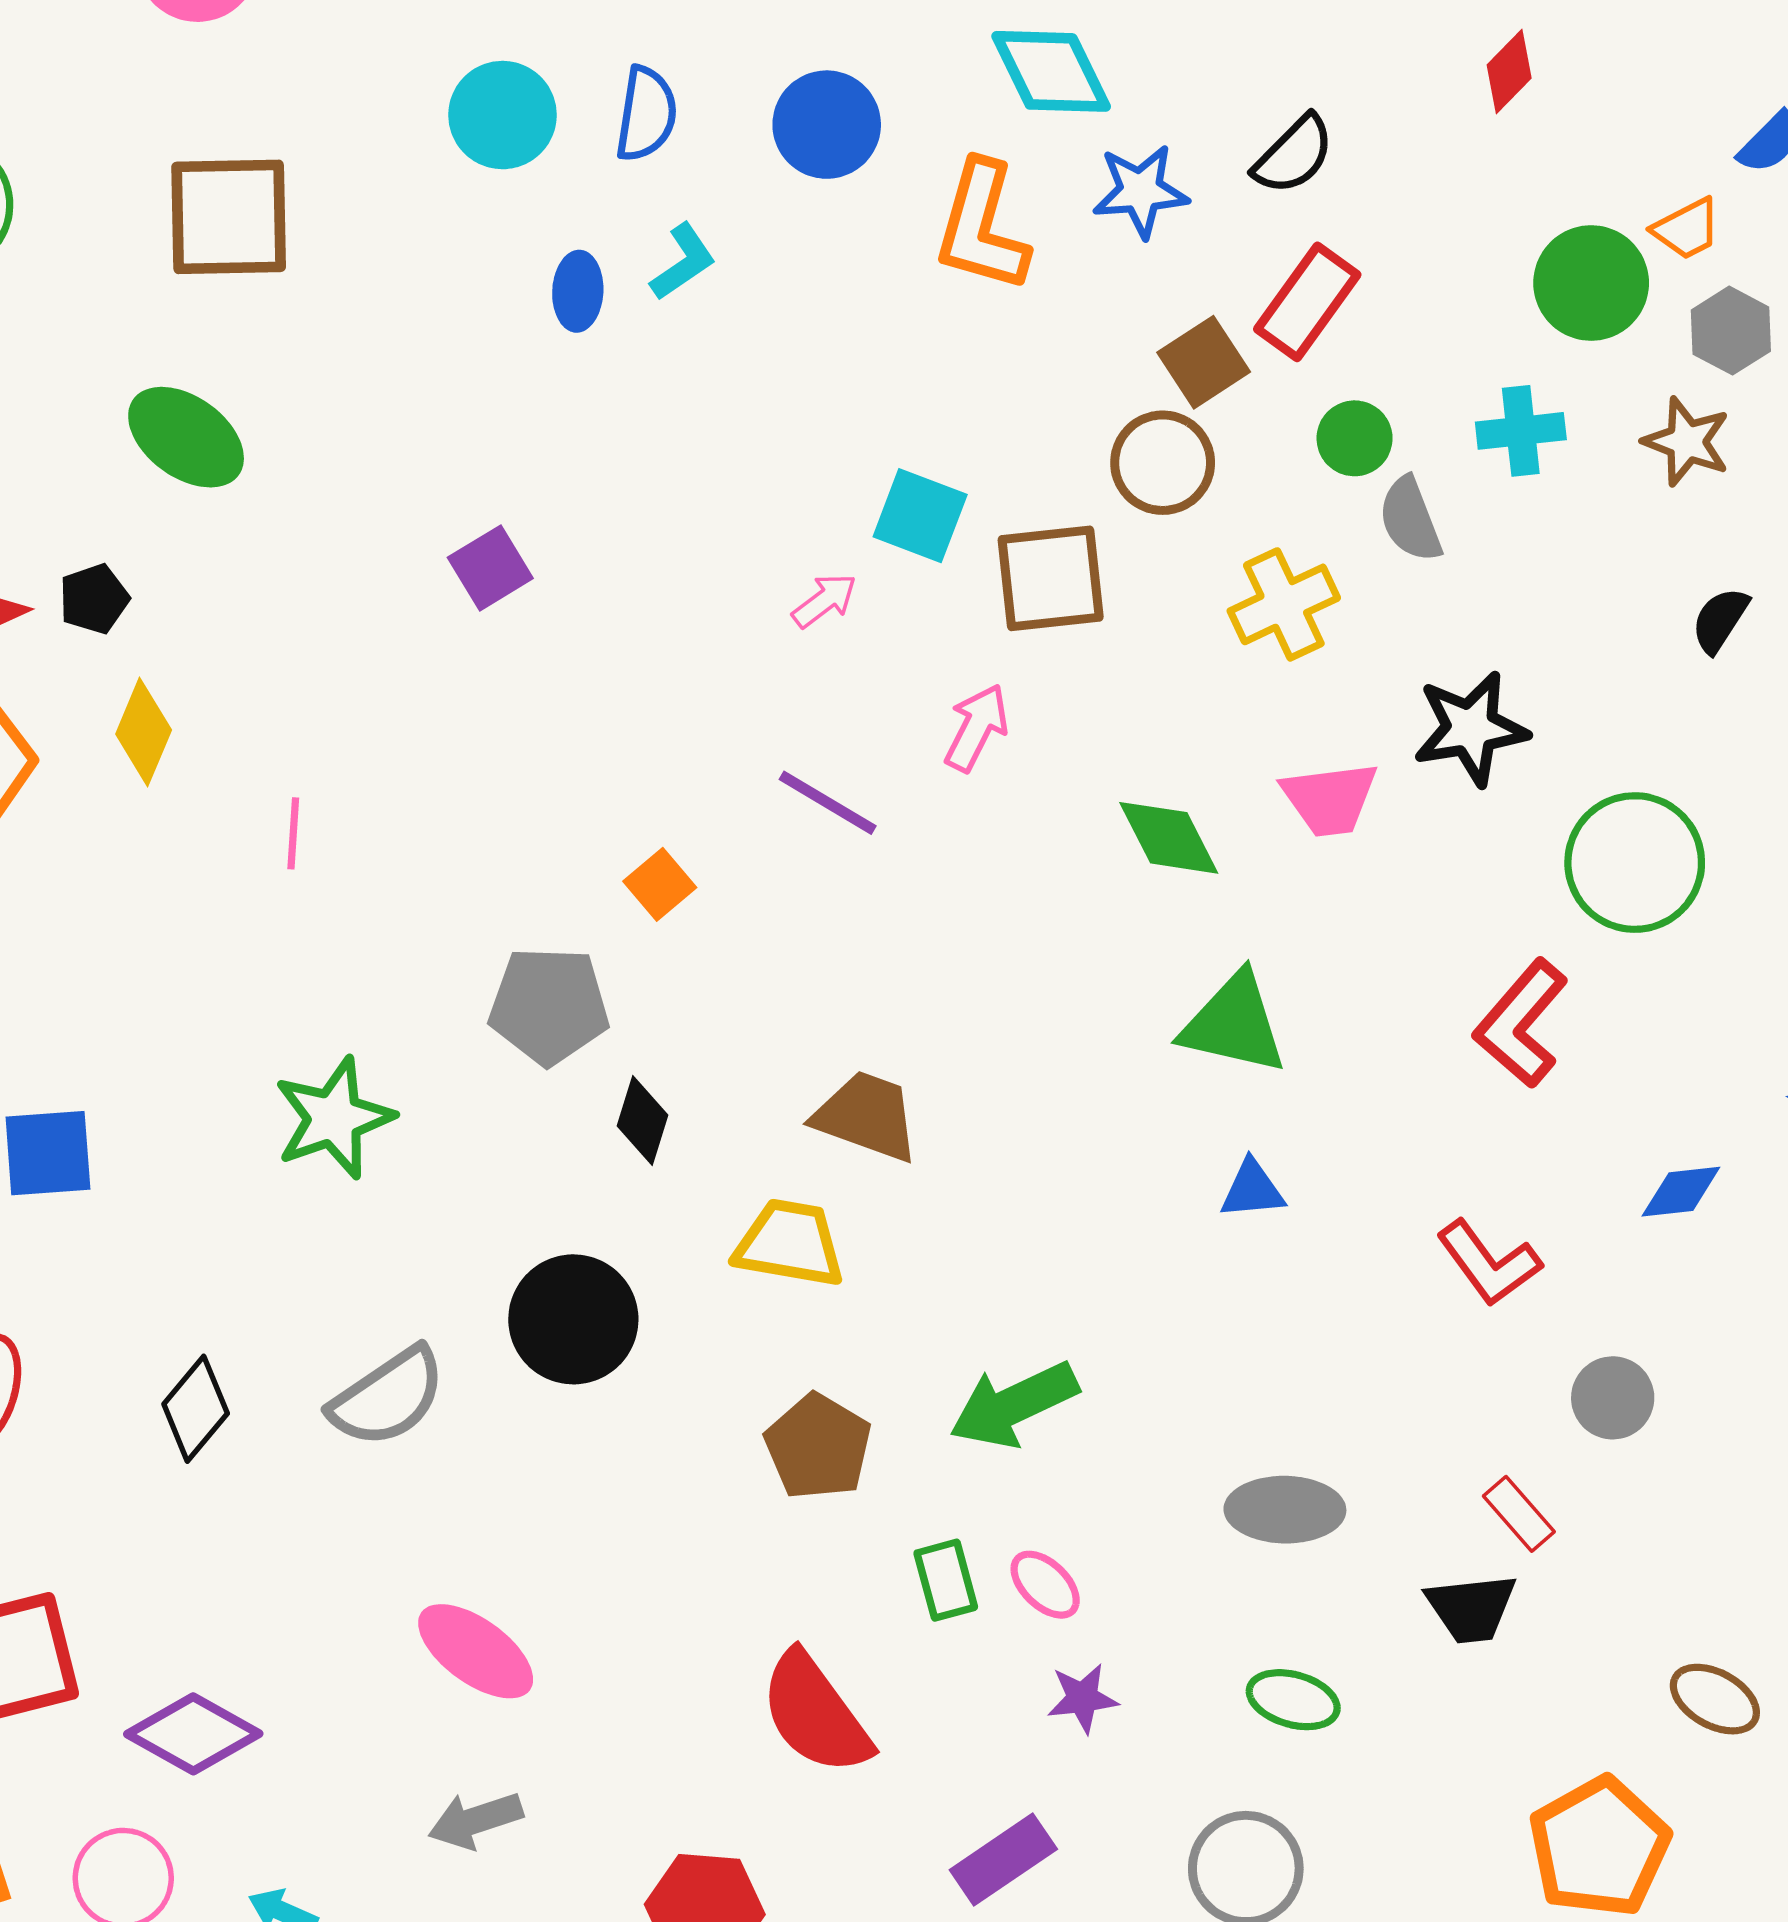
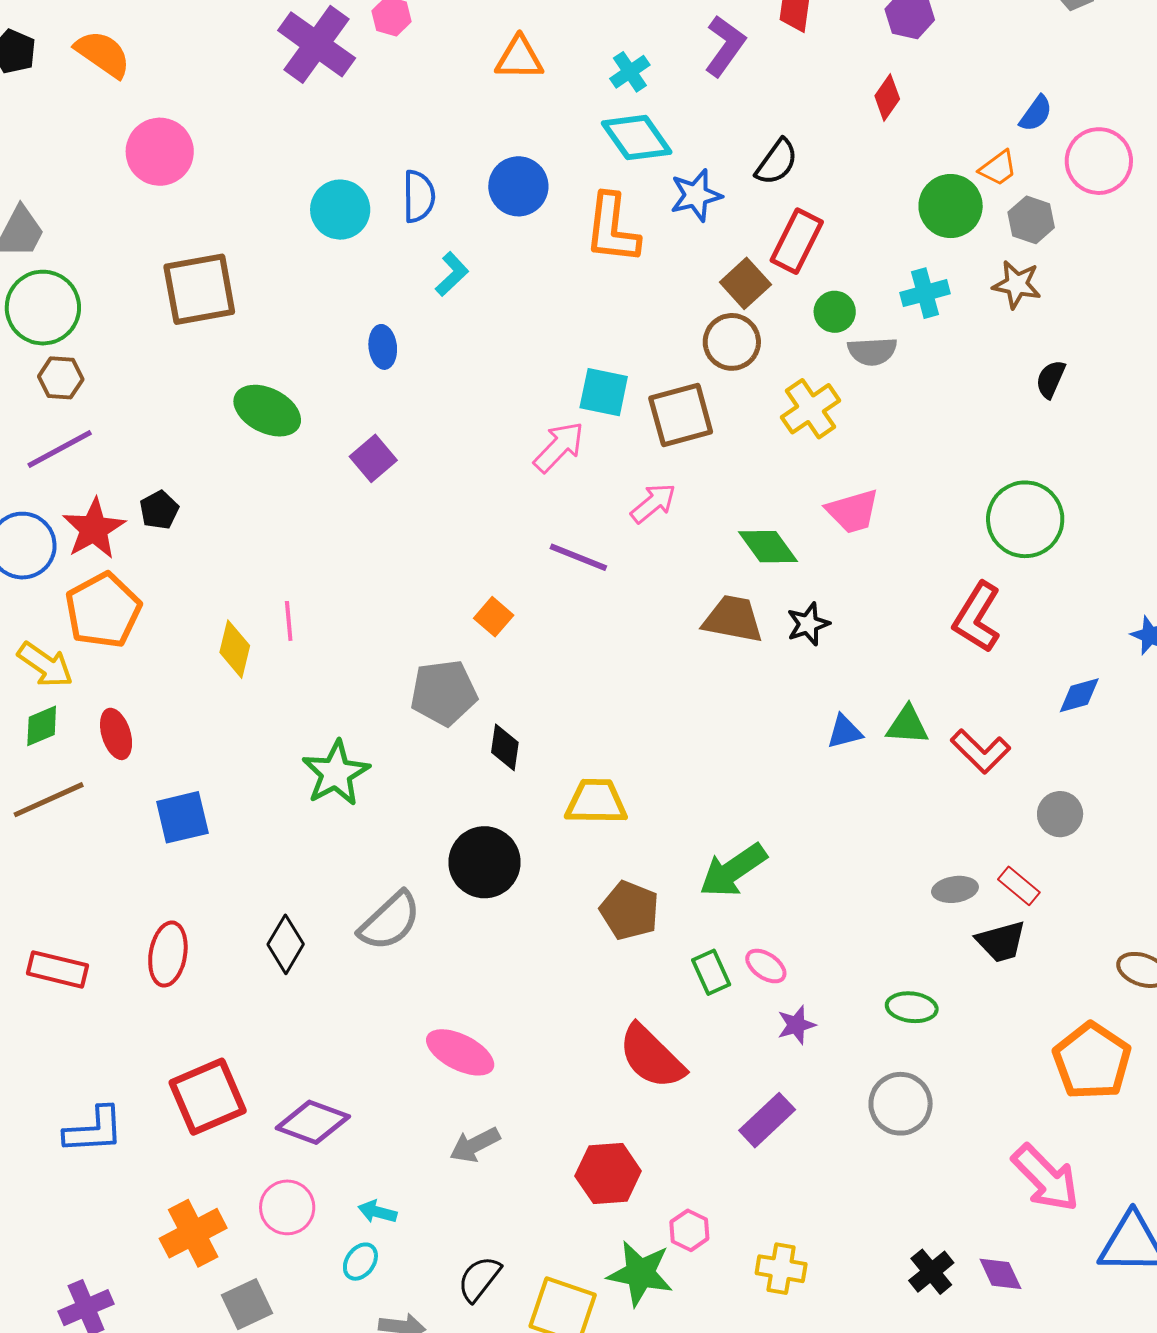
blue ellipse: (578, 291) -> (383, 347), moved
green ellipse: (186, 437) -> (267, 411), moved
gray semicircle: (1410, 520) -> (872, 351), turned -63
pink arrow: (824, 601) -> (559, 447), size x1.5
pink arrow: (977, 728) -> (653, 503), turned 33
black star: (1471, 728) -> (808, 624), moved, size x0.7
yellow diamond: (144, 732) -> (235, 649), moved
green triangle: (1234, 1024) -> (907, 725), moved, size x0.7
brown trapezoid: (867, 1116) -> (733, 619), moved
gray ellipse: (1285, 1510) -> (955, 889), moved, size x0.7

